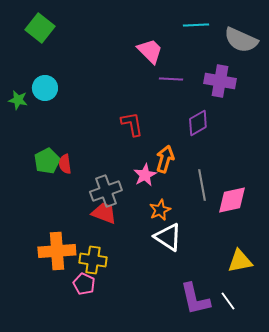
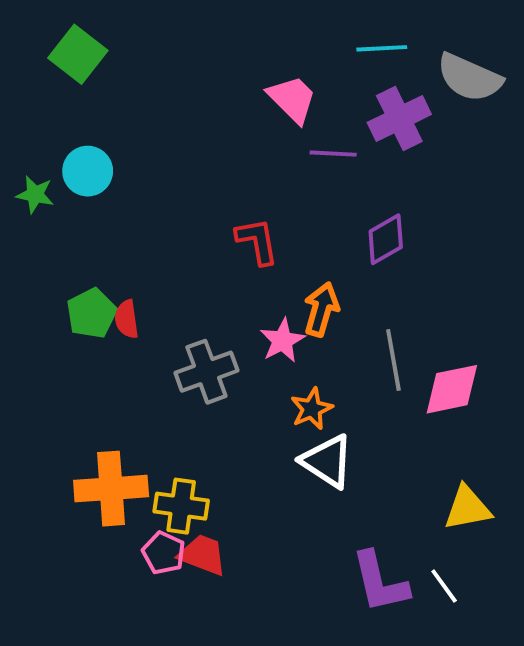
purple cross: (220, 81) -> (399, 118), moved, turned -36
red trapezoid: (104, 213) -> (203, 555), moved

